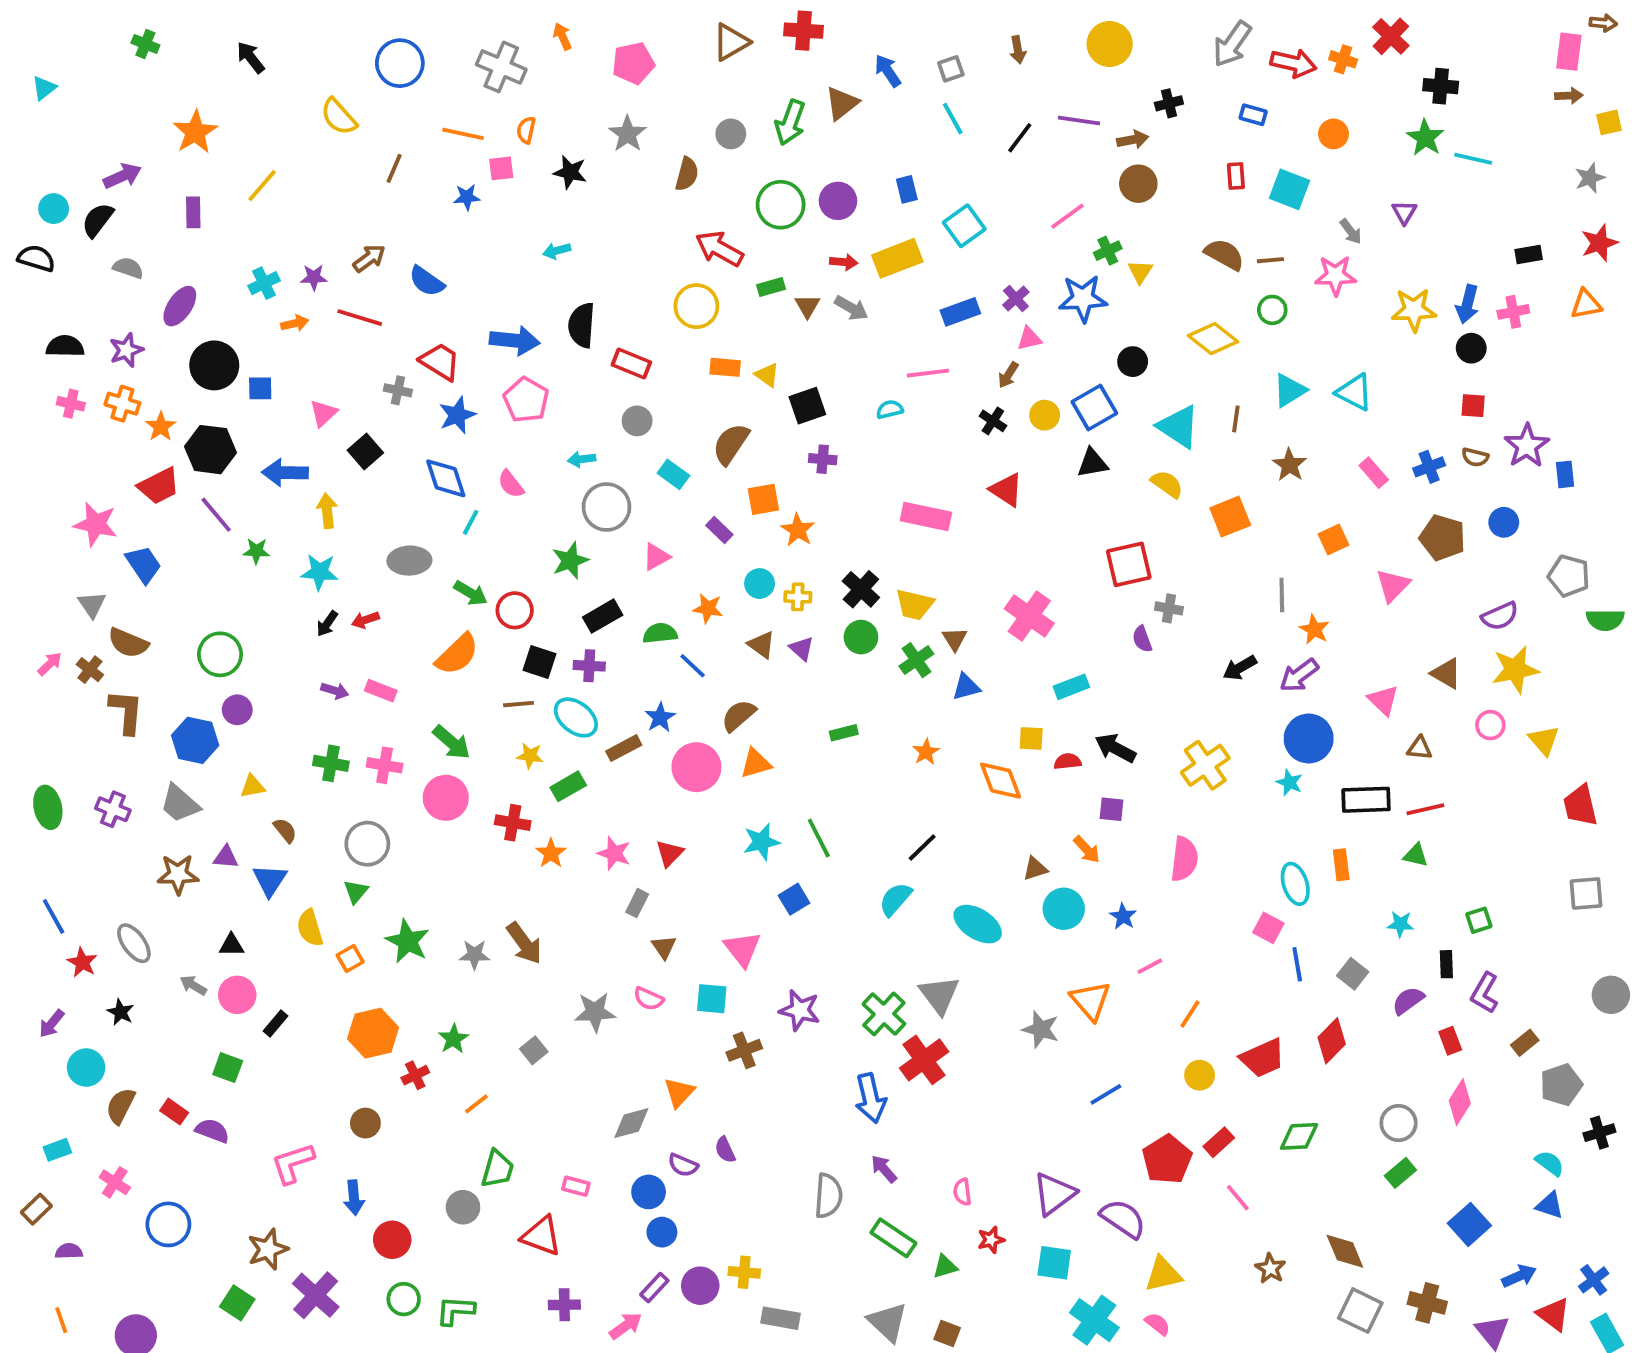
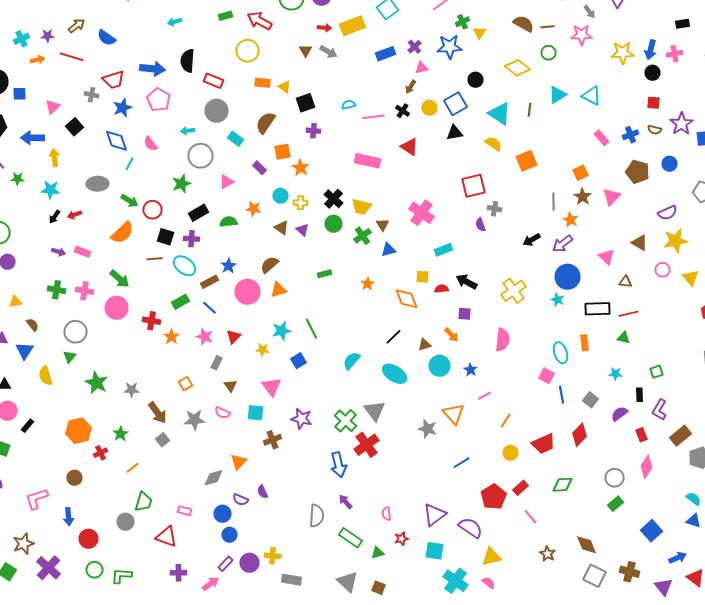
green rectangle: (771, 287) -> (226, 16), moved
red trapezoid: (440, 362) -> (114, 80), turned 130
pink line: (928, 373) -> (374, 117), moved
gray circle: (637, 421) -> (216, 111), size x1.5
brown star: (1289, 465) -> (582, 197), moved
blue line: (693, 666) -> (210, 308), moved
yellow star: (530, 756) -> (262, 350), moved
black line: (922, 848) -> (394, 337), moved
brown arrow: (524, 943) -> (158, 413), moved
orange square: (350, 959) -> (186, 384), moved
brown rectangle: (1525, 1043) -> (680, 436), size x1.5

